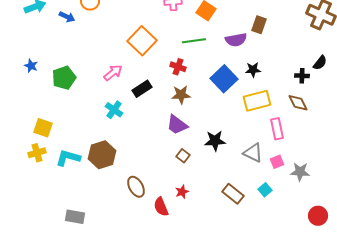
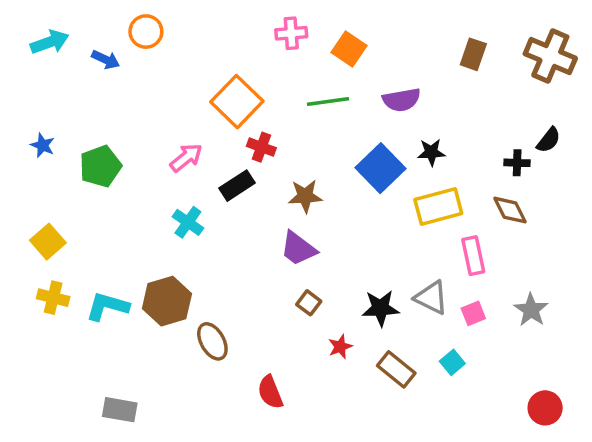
brown rectangle: (259, 25) -> (473, 54), moved
red cross: (178, 67) -> (261, 147), moved
yellow square: (43, 128) -> (48, 242), moved, turned 30
black star: (215, 141) -> (381, 308), moved
yellow cross: (37, 153) -> (53, 298), turned 30
gray star: (300, 172) -> (531, 310), moved, turned 30
brown ellipse: (136, 187) -> (212, 341), moved
red star: (182, 192) -> (340, 347), moved

